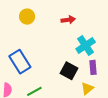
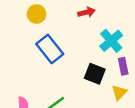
blue rectangle: (20, 62) -> (50, 49), moved

